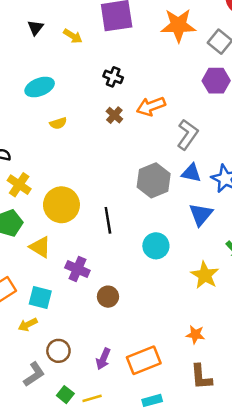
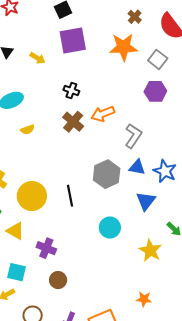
brown cross: (114, 115) -> (73, 122), size x1.5
black line: (108, 220) -> (70, 196), moved
brown circle: (108, 297) -> (58, 280), moved

